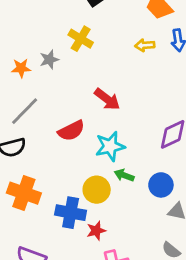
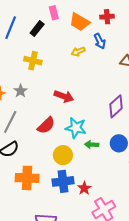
gray star: (49, 59) -> (20, 91), moved
cyan star: (110, 146) -> (76, 128), turned -30
yellow circle: (97, 190) -> (63, 155), moved

